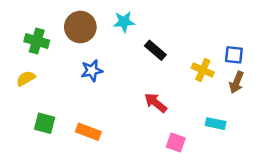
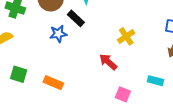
black rectangle: (155, 50) -> (76, 18), moved
yellow cross: (203, 70) -> (126, 36), moved, turned 30

